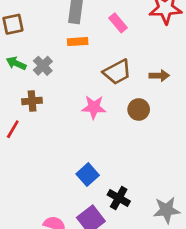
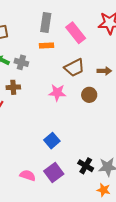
pink rectangle: (118, 23) -> (76, 33), size x1.5
gray cross: (43, 66) -> (21, 62), turned -32
black cross: (119, 198) -> (86, 166), moved

